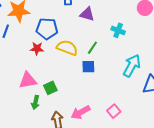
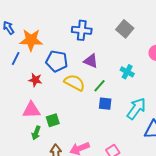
purple triangle: (87, 14) -> (91, 61), moved
red star: (37, 48) -> (35, 80), moved
blue square: (88, 67) -> (105, 104), moved

